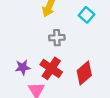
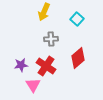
red diamond: (84, 73) -> (78, 58), moved

